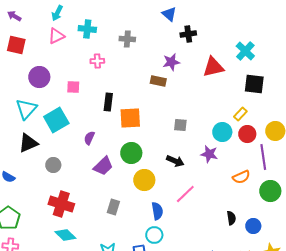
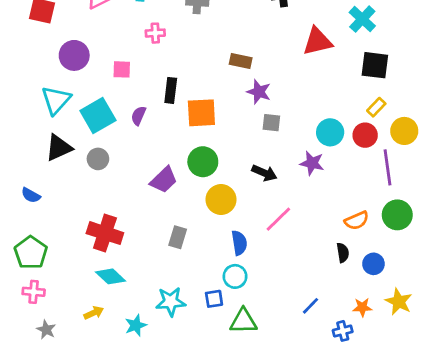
purple star: (171, 62) -> (259, 92), moved, turned 30
yellow rectangle: (240, 114) -> (376, 107), moved
purple semicircle: (89, 138) -> (138, 116), moved
gray circle: (53, 165) -> (98, 159), moved
orange semicircle: (241, 177) -> (357, 220), moved

